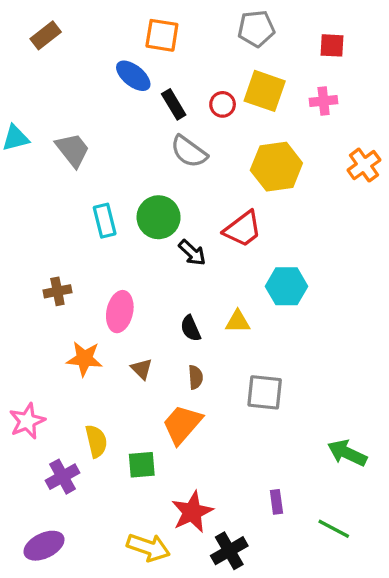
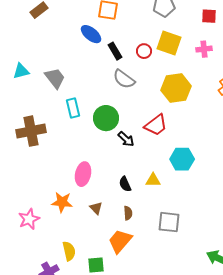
cyan rectangle: (105, 221) -> (73, 108), moved
brown cross: (57, 291) -> (31, 131), moved, size x1.8
pink star: (27, 421) -> (29, 219), moved

